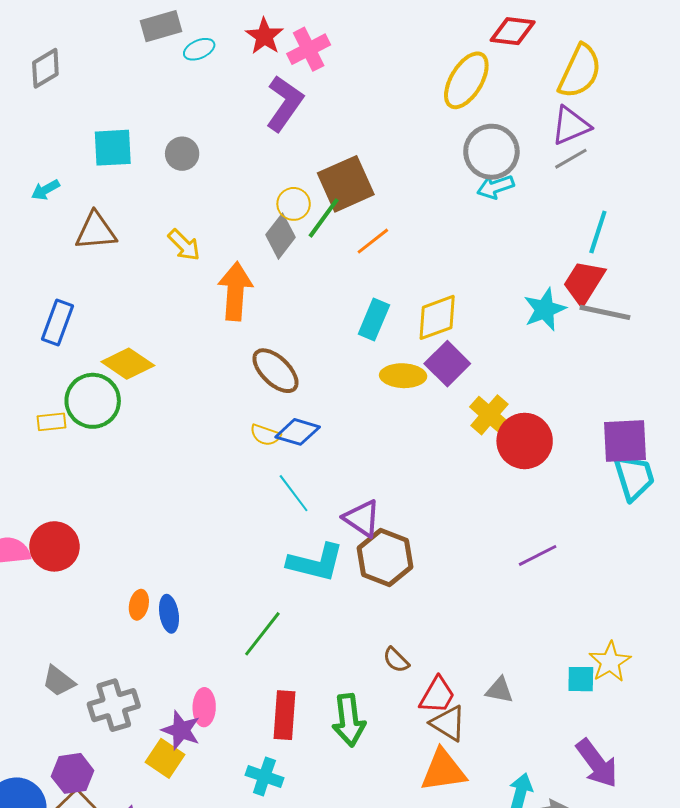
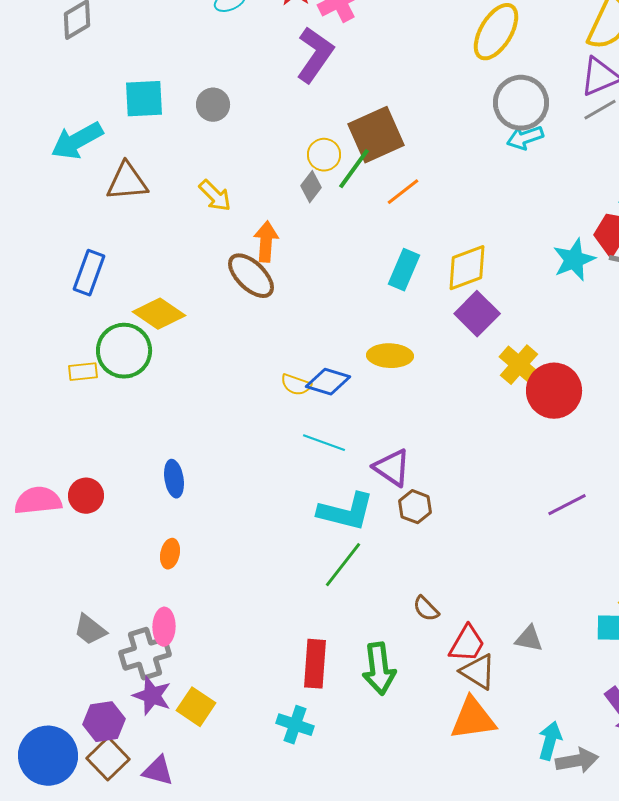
cyan arrow: (45, 190) -> (77, 141), size x1.8
gray diamond: (281, 236) -> (311, 187), size x0.7
orange arrow: (235, 291) -> (266, 242), size x0.7
brown ellipse: (275, 371) -> (251, 276), moved
yellow ellipse: (403, 376) -> (390, 356), moved
cyan line: (294, 493) -> (324, 443), turned -33
red circle: (54, 546) -> (86, 496), size x0.7
brown hexagon: (385, 557) -> (415, 507), size x0.6
blue ellipse: (169, 614) -> (174, 479), moved
green line: (262, 634) -> (343, 565), moved
pink ellipse: (204, 707) -> (164, 627), moved
purple star: (181, 730) -> (152, 696), moved

